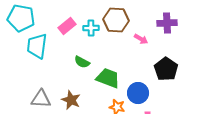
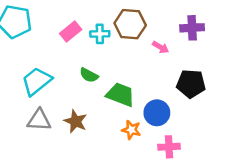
cyan trapezoid: (37, 46) -> (37, 81), moved, turned 44
black pentagon: (166, 69) -> (191, 84), turned -30

